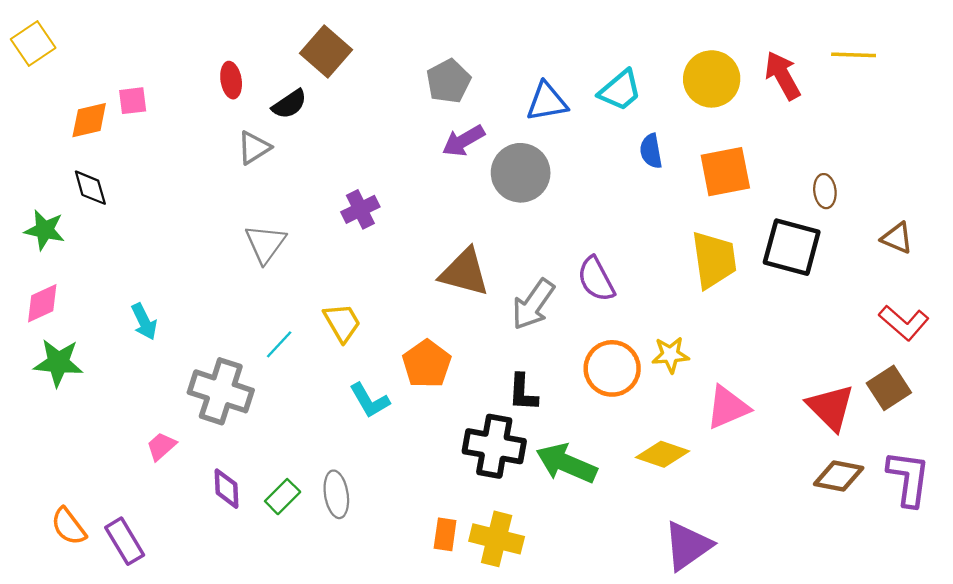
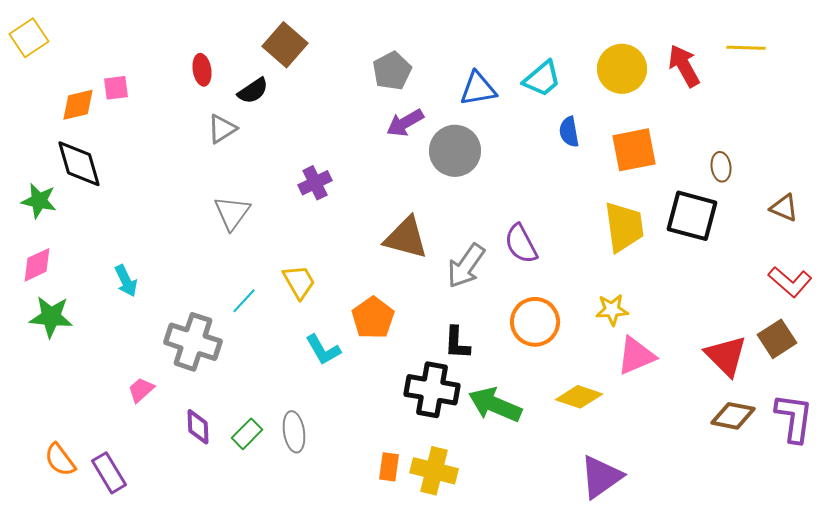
black diamond: (90, 188) -> (79, 164), size x1.5
yellow star: (670, 355) -> (612, 310), moved

